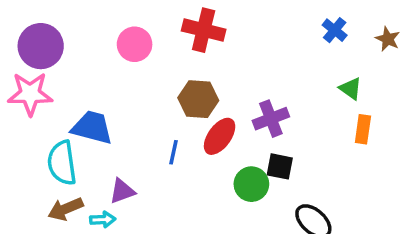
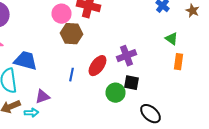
pink circle: (135, 44) -> (62, 14), moved
brown hexagon: (198, 99) -> (72, 34), moved

